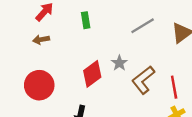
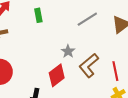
red diamond: (92, 74) -> (57, 75), moved

